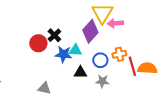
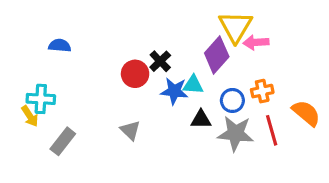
red line: (132, 66) -> (272, 130), moved
orange semicircle: (147, 68) -> (306, 113), turned 36
gray star: (102, 81) -> (236, 133), size x1.6
gray triangle: (44, 88) -> (130, 130), moved, turned 32

